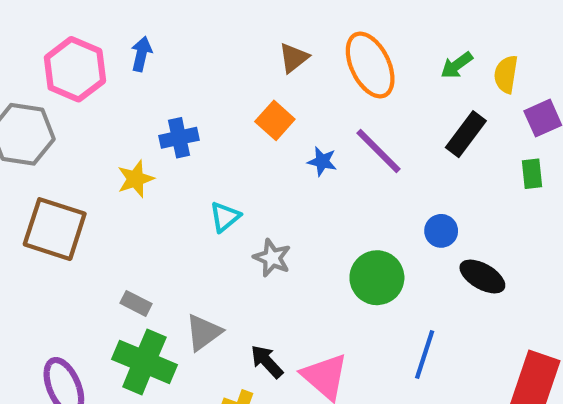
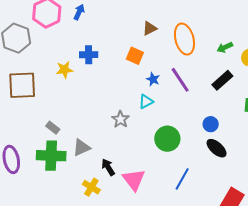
orange square: (275, 120) -> (135, 56), turned -30
cyan triangle: (225, 217) -> (146, 102), moved
brown square: (55, 229) -> (22, 85), turned -32
blue circle: (441, 231) -> (211, 124), moved
green cross: (144, 362) -> (51, 156), turned -32

